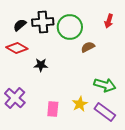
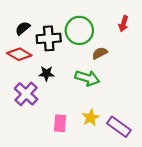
black cross: (43, 22) -> (49, 38), moved
green arrow: (105, 85) -> (87, 78), moved
purple cross: (15, 98) -> (26, 94), moved

